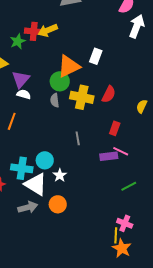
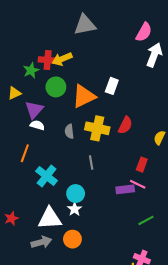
green circle: (60, 81) -> (56, 87), moved
red rectangle: (115, 128) -> (142, 165), moved
gray line: (78, 138) -> (91, 162), moved
cyan circle: (45, 160) -> (76, 194), moved
cyan cross: (22, 168) -> (47, 176), moved, turned 30
white triangle: (36, 184) -> (50, 218), turned -35

